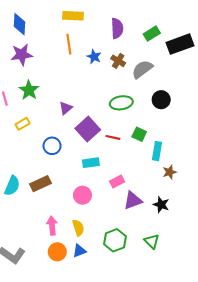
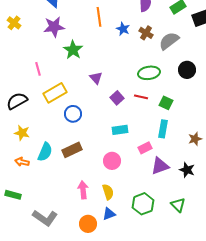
green star: (29, 90) -> (73, 50), moved
purple triangle: (66, 108) -> (96, 78), turned -32
yellow rectangle: (23, 124) -> (55, 93), size x1.6
purple square: (88, 129) -> (117, 98), size x0.6
red line: (113, 137) -> (141, 97), moved
blue circle: (52, 146) -> (73, 114), moved
cyan rectangle: (157, 151) -> (163, 129), moved
orange circle: (57, 252) -> (88, 224), moved

